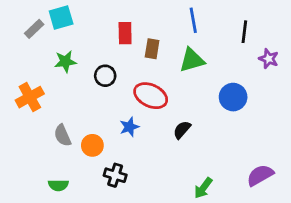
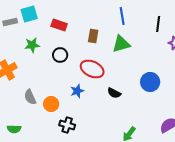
gray rectangle: (34, 29) -> (10, 22), turned 32
red rectangle: (125, 33) -> (59, 25), moved, turned -70
blue circle: (233, 97) -> (150, 82), moved
black semicircle: (182, 130) -> (114, 93), turned -104
green semicircle: (58, 185) -> (14, 129), moved

